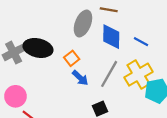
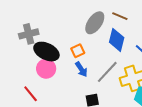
black ellipse: (38, 48) -> (46, 52), moved
pink circle: (15, 96) -> (46, 69), moved

